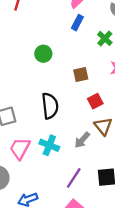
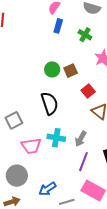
green circle: (43, 54) -> (52, 69), moved
gray arrow: (82, 140) -> (81, 139), moved
pink trapezoid: (20, 148) -> (31, 146), turned -115

